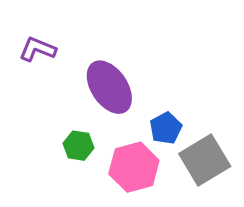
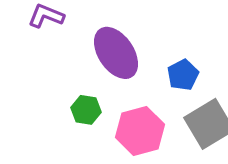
blue pentagon: (166, 128) -> (183, 75), moved

